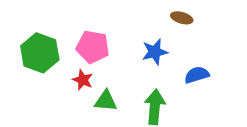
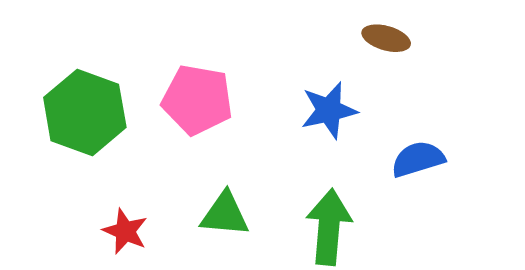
red star: (83, 80) -> (125, 231), moved

